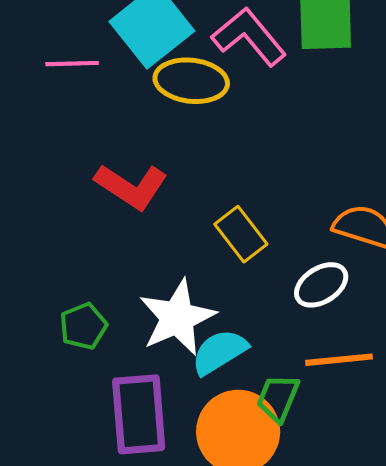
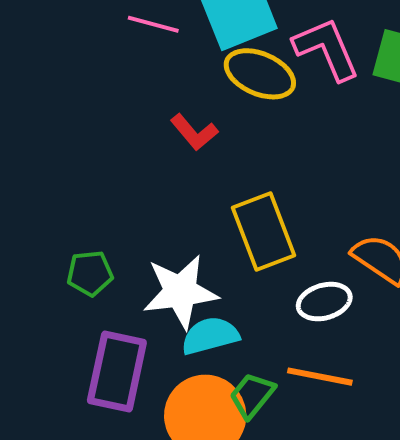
red L-shape: (131, 186) -> (194, 132), moved, size x0.7
yellow rectangle: (241, 234) -> (263, 231), size x1.4

